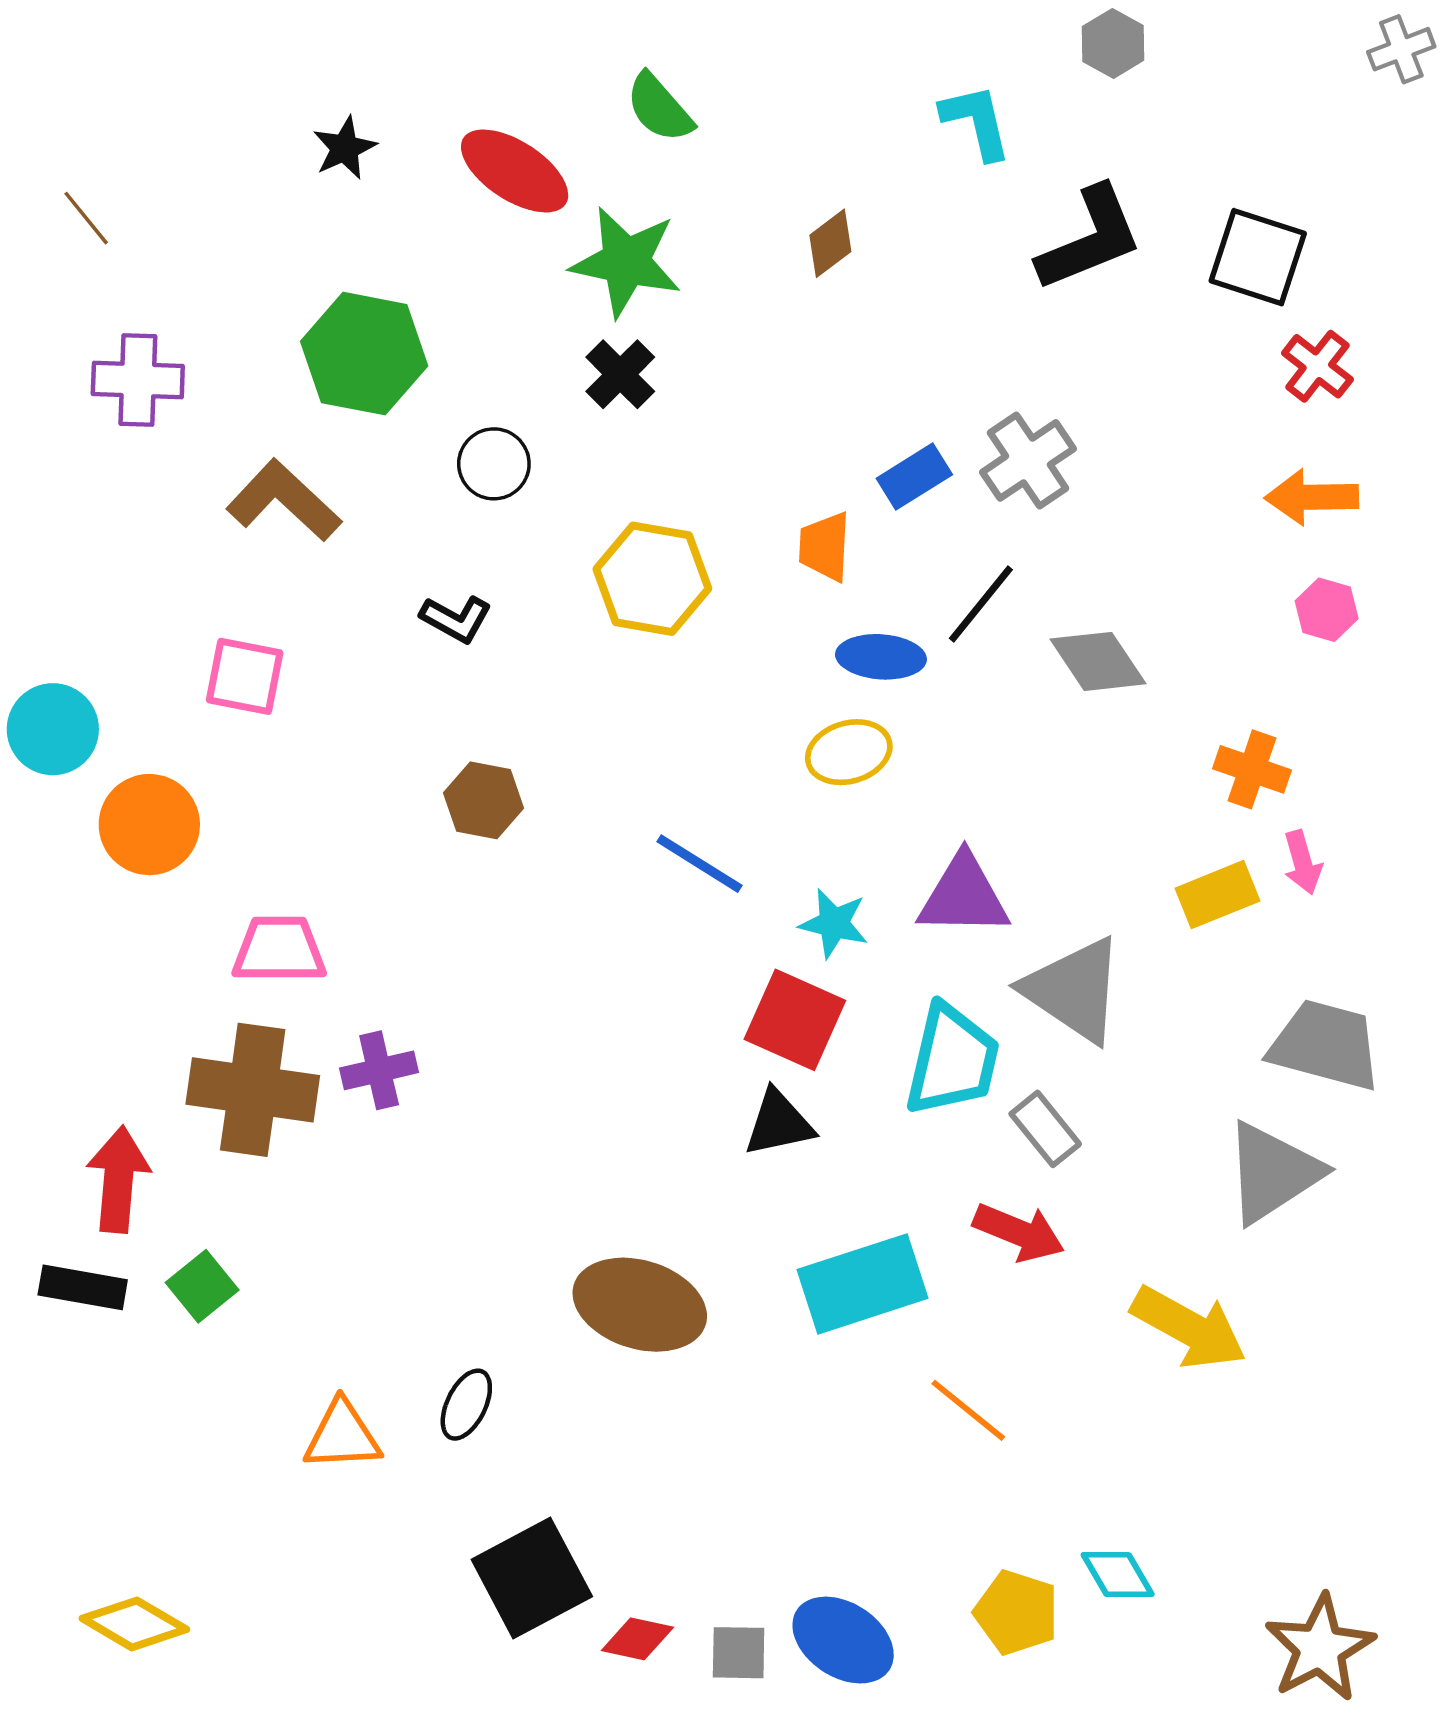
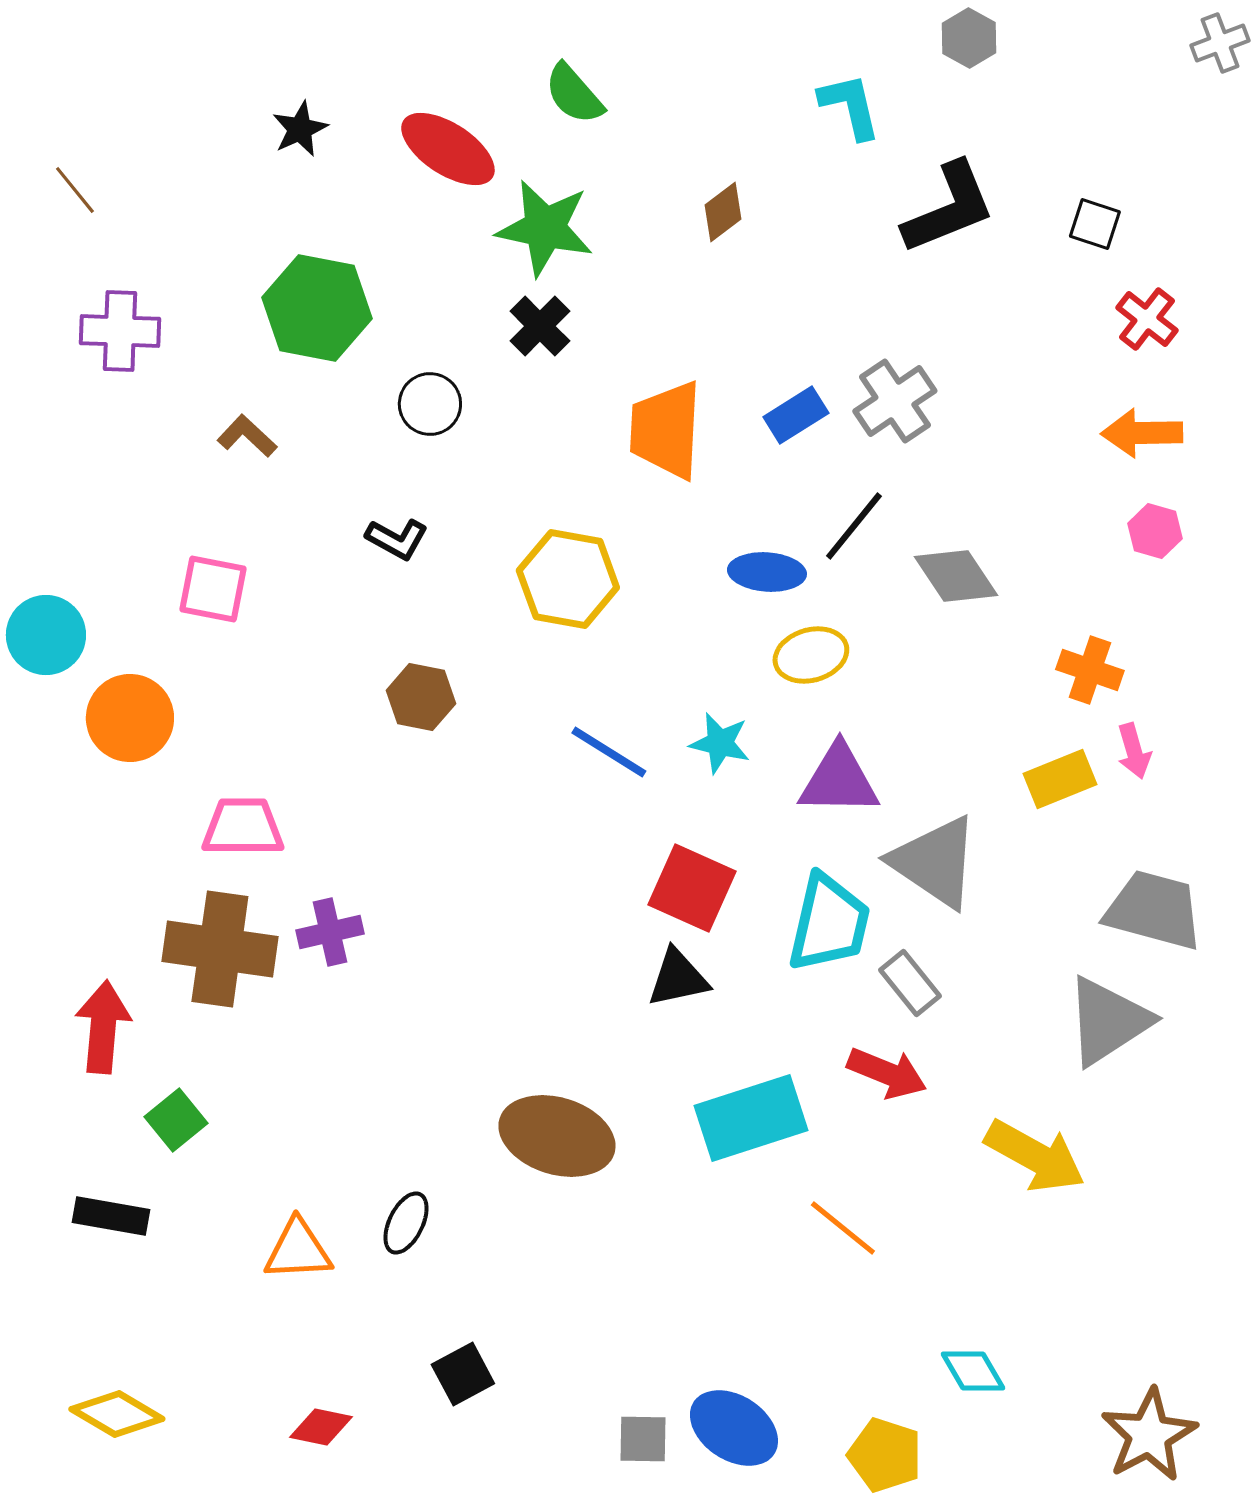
black square: (1258, 257) -> (1095, 224), size x0.6
brown L-shape: (284, 501) -> (247, 436), size x0.6
orange trapezoid: (825, 547) -> (666, 430), moved, size x1.6
yellow hexagon: (652, 579) -> (568, 579), moved
yellow ellipse: (849, 752) -> (811, 655), moved
cyan star: (834, 923) -> (720, 743), moved
black rectangle: (83, 1287) -> (111, 1216), moved
black square: (532, 1578) -> (463, 1374), size x0.6
yellow pentagon: (1017, 1612) -> (885, 1455), moved
red diamond: (637, 1639) -> (321, 1427), moved

